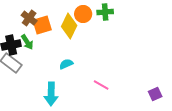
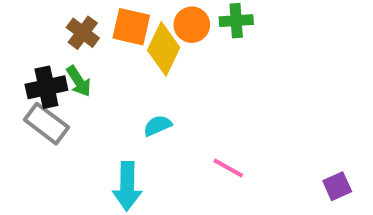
orange square: (42, 25) -> (131, 27), moved, turned 30

